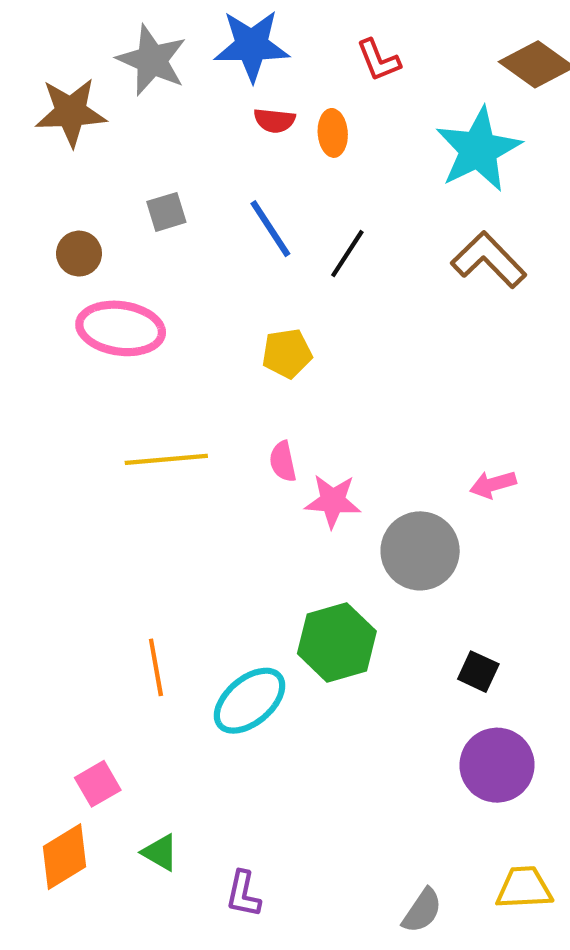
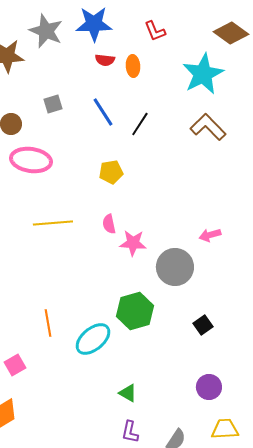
black square: (478, 672) -> (203, 325), turned 30
purple circle: (497, 765) -> (209, 387), moved, size x0.7
pink square: (98, 784) -> (15, 365), moved
green triangle: (160, 852) -> (128, 393), moved
purple L-shape: (243, 894) -> (130, 432), moved

